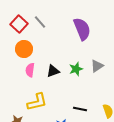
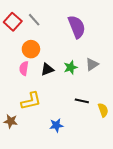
orange circle: (24, 49) -> (31, 49), moved
black line: (80, 109) -> (82, 101), moved

